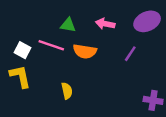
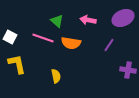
green triangle: (68, 25) -> (57, 21), turned 32
white square: (23, 50) -> (10, 37), moved
purple cross: (153, 100) -> (128, 70), moved

